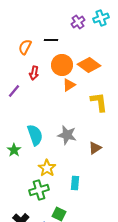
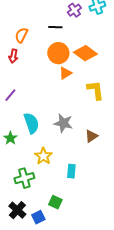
black line: (51, 40) -> (55, 27), moved
red arrow: (34, 73) -> (13, 56), moved
purple line: (14, 91) -> (10, 95), moved
green cross: (39, 190) -> (24, 178), moved

